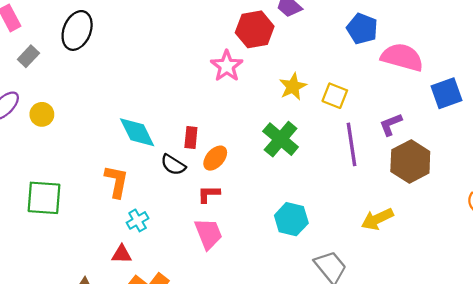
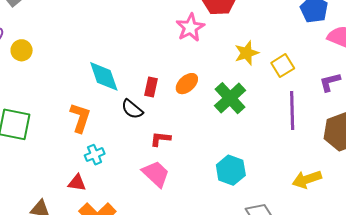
yellow square: (335, 96) -> (283, 66), turned 30
purple L-shape: (391, 124) -> (330, 82), moved
orange ellipse: (215, 158) -> (187, 84), moved
pink trapezoid: (208, 234) -> (156, 174), turned -32

